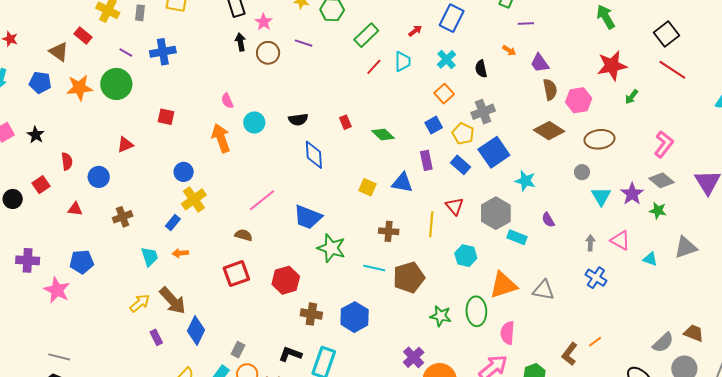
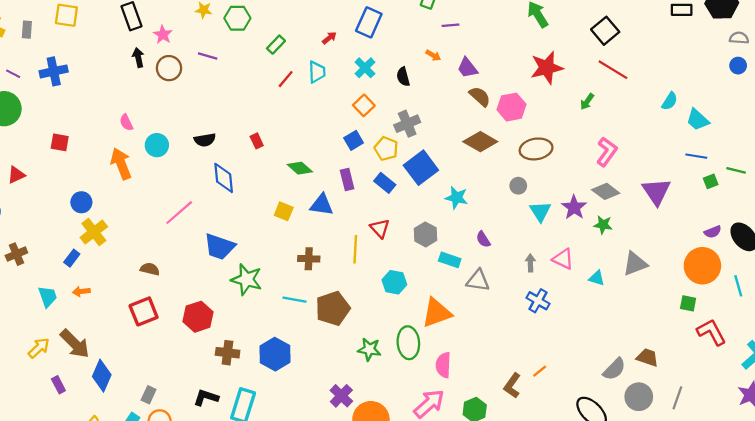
green rectangle: (366, 35) -> (276, 45), size x0.7
brown semicircle: (550, 90) -> (480, 97), turned -35
green arrow: (631, 97) -> (587, 102), moved
green diamond: (383, 134) -> (300, 168), moved
pink line: (262, 200) -> (179, 213), moved
gray hexagon: (496, 213) -> (426, 234), size x0.7
gray triangle: (544, 290) -> (478, 281), moved

